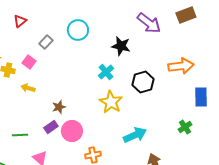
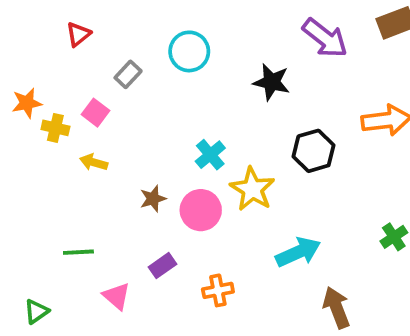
cyan cross: (106, 72) -> (210, 155), moved
purple rectangle: (51, 127) -> (163, 266), moved
pink circle: (72, 131) -> (201, 210), moved

